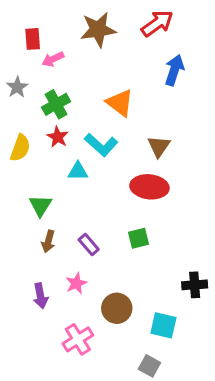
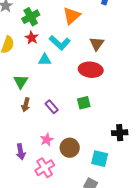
orange triangle: (120, 103) -> (72, 16), turned 42
pink star: (76, 283) -> (47, 140), moved
purple arrow: (40, 296) -> (21, 152), moved

